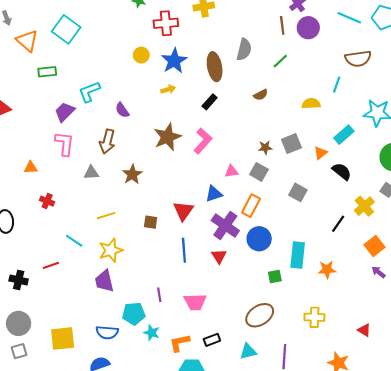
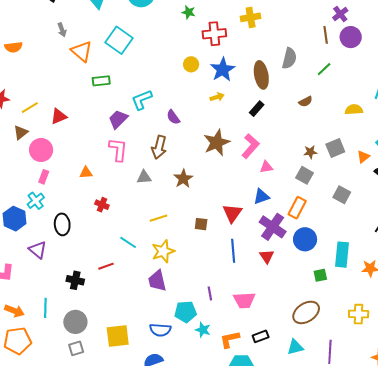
pink triangle: (231, 171) -> (266, 167), moved

